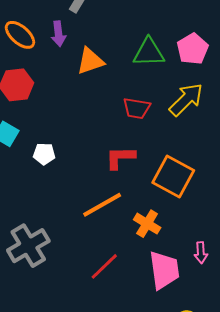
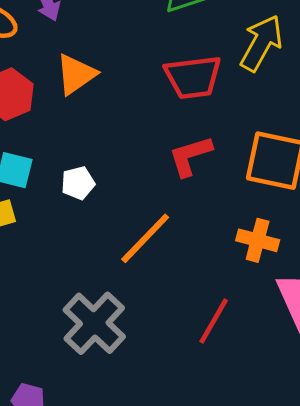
orange triangle: (90, 61) -> (76, 74), moved
red trapezoid: (137, 108) -> (193, 77), size x1.4
orange line: (102, 205) -> (145, 238), moved

